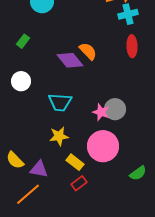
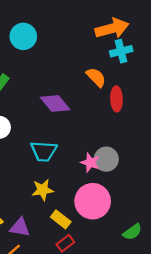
red ellipse: (132, 46) -> (116, 99), moved
orange semicircle: (88, 51) -> (96, 77), moved

